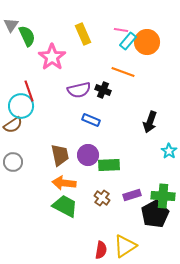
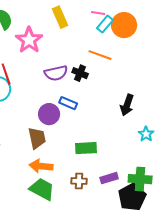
purple circle: (88, 155) -> (49, 114), moved
brown cross: (102, 198) -> (79, 181), turned -35

